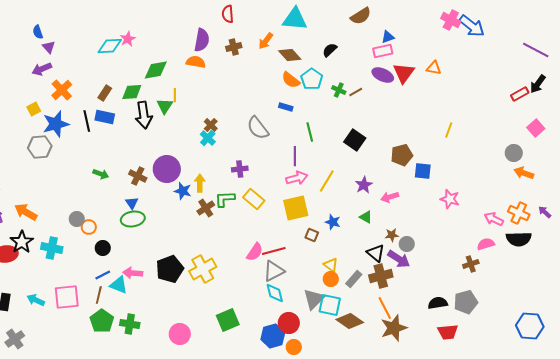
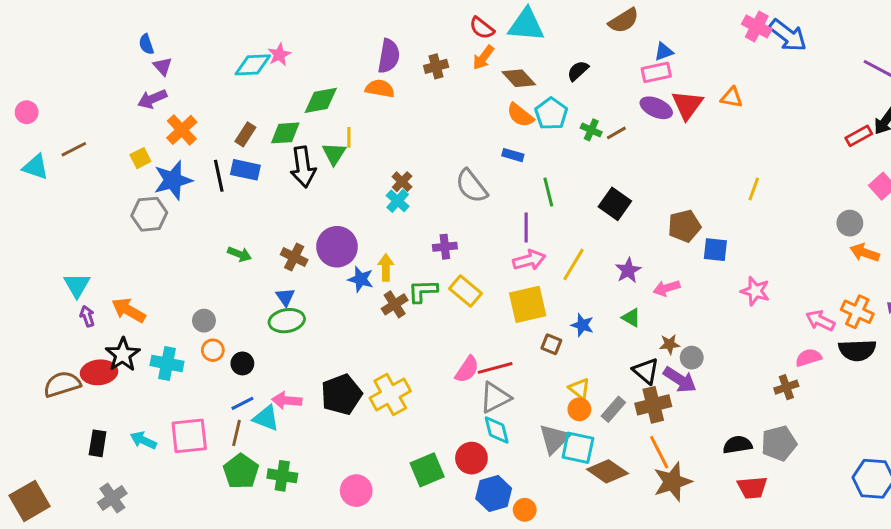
red semicircle: (228, 14) -> (482, 28), moved, turned -48
orange circle: (89, 227) -> (213, 350), moved
red circle: (289, 323) -> (471, 458), moved

